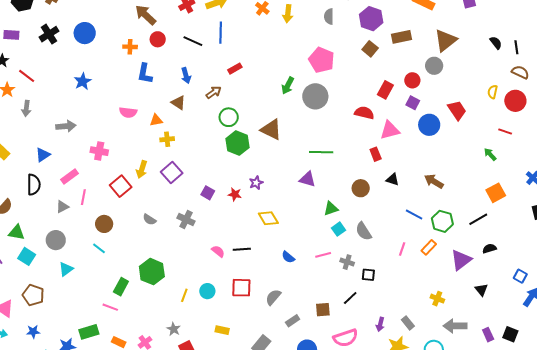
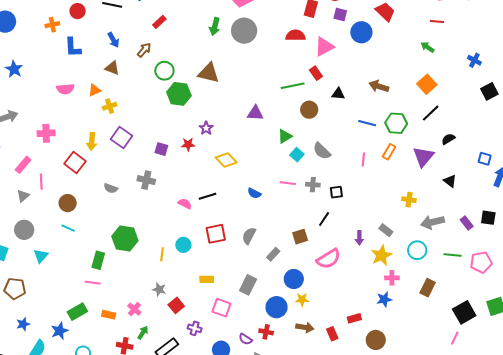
green line: (321, 152) -> (293, 86), moved
orange square: (496, 193) -> (427, 84), moved
pink line: (323, 255) -> (288, 183), turned 35

